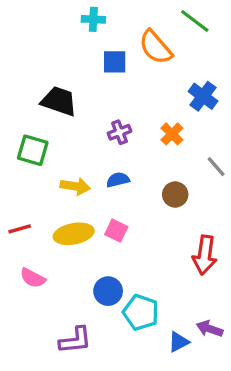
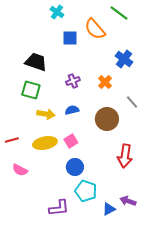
cyan cross: (93, 19) -> (57, 12), turned 32
green square: (33, 150) -> (31, 90), moved
brown circle: (175, 195) -> (107, 119), size x1.5
pink square: (116, 231) -> (71, 141), turned 32
blue circle: (108, 291) -> (75, 167), moved
purple L-shape: (75, 340) -> (59, 208), moved

